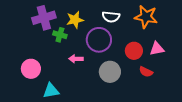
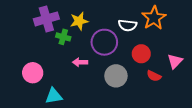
white semicircle: (111, 17) -> (128, 25), moved
orange star: (146, 17) -> (154, 18), turned 30
pink triangle: (157, 49) -> (175, 61), moved, turned -35

